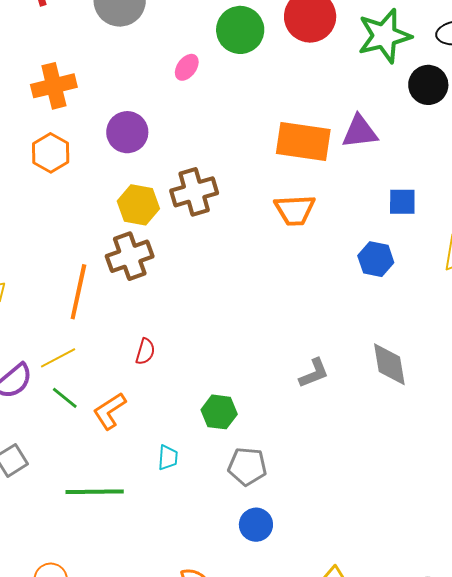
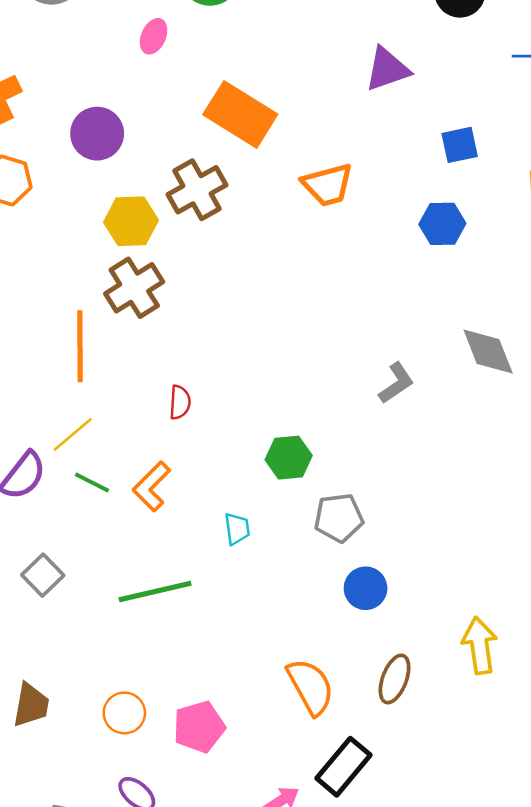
orange rectangle: (303, 142) -> (240, 114), moved, turned 36

